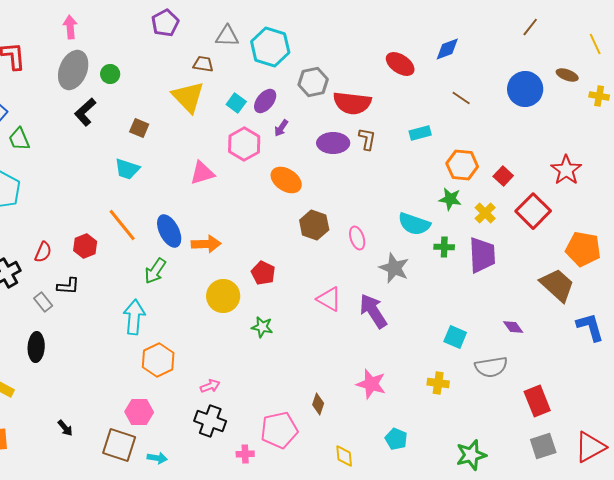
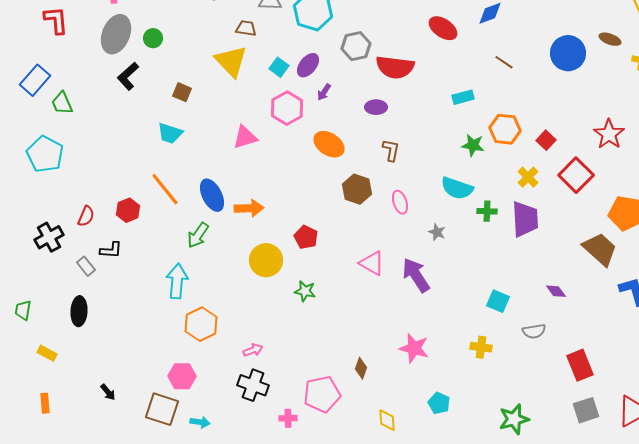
brown L-shape: (367, 139) -> (391, 150), moved
purple ellipse: (333, 143) -> (376, 107), size x0.7
green star: (450, 199) -> (473, 145), moved
gray star: (394, 268) -> (437, 232), size x0.6
gray semicircle: (491, 367) -> (534, 331), size x0.7

